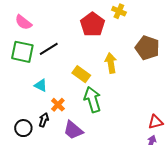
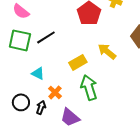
yellow arrow: (111, 63) -> (107, 51), turned -42
yellow rectangle: (81, 74) -> (78, 62), turned -66
black circle: (23, 128) -> (21, 102), moved

